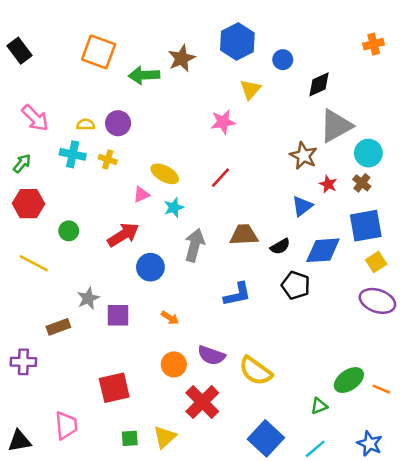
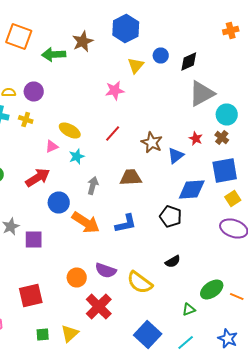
blue circle: (283, 60) -> (161, 56), moved
brown star: (304, 156) -> (152, 142), moved
gray arrow: (195, 245) -> (93, 186), size x0.7
black semicircle: (280, 246) -> (173, 262), moved
orange arrow: (170, 318) -> (86, 222), moved, size x2.0

